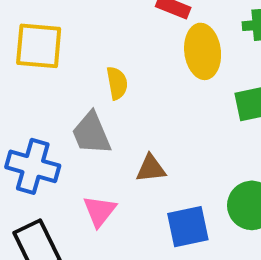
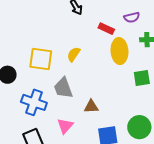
yellow square: (39, 46) -> (41, 59), moved
yellow semicircle: (117, 83) -> (74, 54), moved, turned -140

